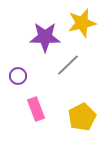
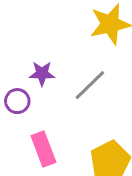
purple star: (45, 37) -> (42, 73), moved, size x0.6

